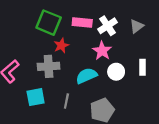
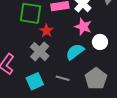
gray cross: (49, 66) -> (40, 52), turned -30
gray line: (66, 101) -> (63, 78), turned -72

